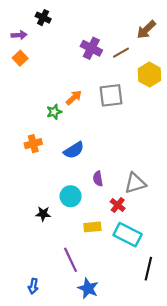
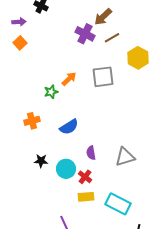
brown arrow: (146, 30) -> (103, 17), moved
red cross: (118, 205) -> (85, 177), moved
black star: (43, 214) -> (41, 161), moved

